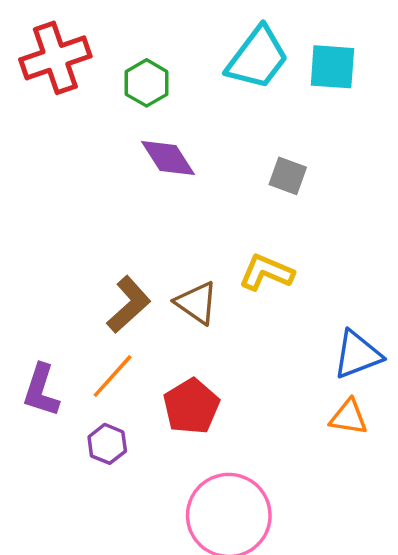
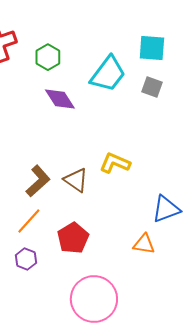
cyan trapezoid: (257, 58) -> (108, 74), moved
gray square: (288, 176) -> (152, 87), moved
orange triangle: (349, 417) -> (144, 244), moved

